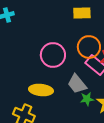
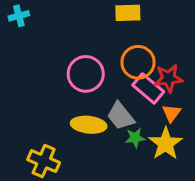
yellow ellipse: (41, 90) -> (89, 125), moved

